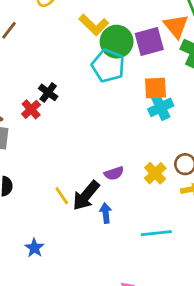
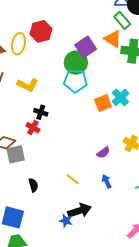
yellow L-shape: (94, 25) -> (28, 85), moved
purple square: (149, 41) -> (86, 47), moved
orange square: (156, 88) -> (103, 103), moved
black arrow: (86, 196) -> (80, 211), moved, turned -130

